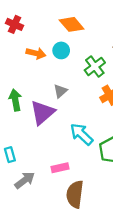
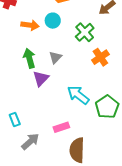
green arrow: (15, 100) -> (29, 58), moved
purple triangle: (42, 113) -> (41, 79), size x0.7

